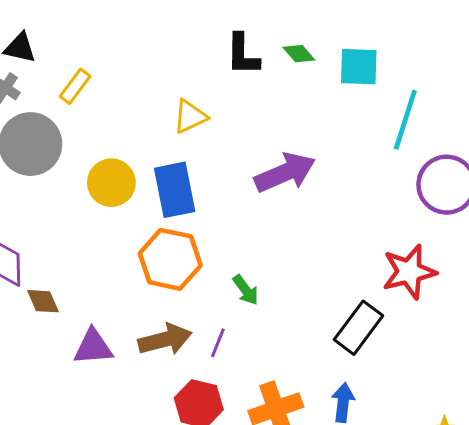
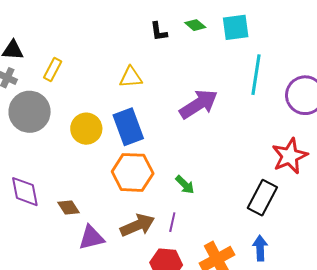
black L-shape: (243, 55) -> (159, 31), size x0.7
yellow triangle: (190, 116) -> (131, 77), turned 30
cyan line: (405, 120) -> (256, 75), moved
brown diamond: (43, 301) -> (69, 208), moved

